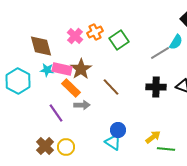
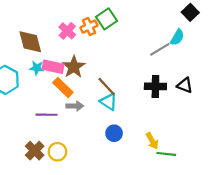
green square: (119, 40) -> (106, 19), moved
purple line: (56, 113) -> (47, 115), turned -54
yellow arrow: (153, 137) -> (152, 141), turned 98
cyan triangle: (113, 142) -> (109, 102), moved

